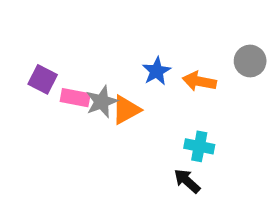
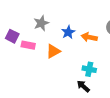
gray star: (102, 102) -> (41, 23), moved

